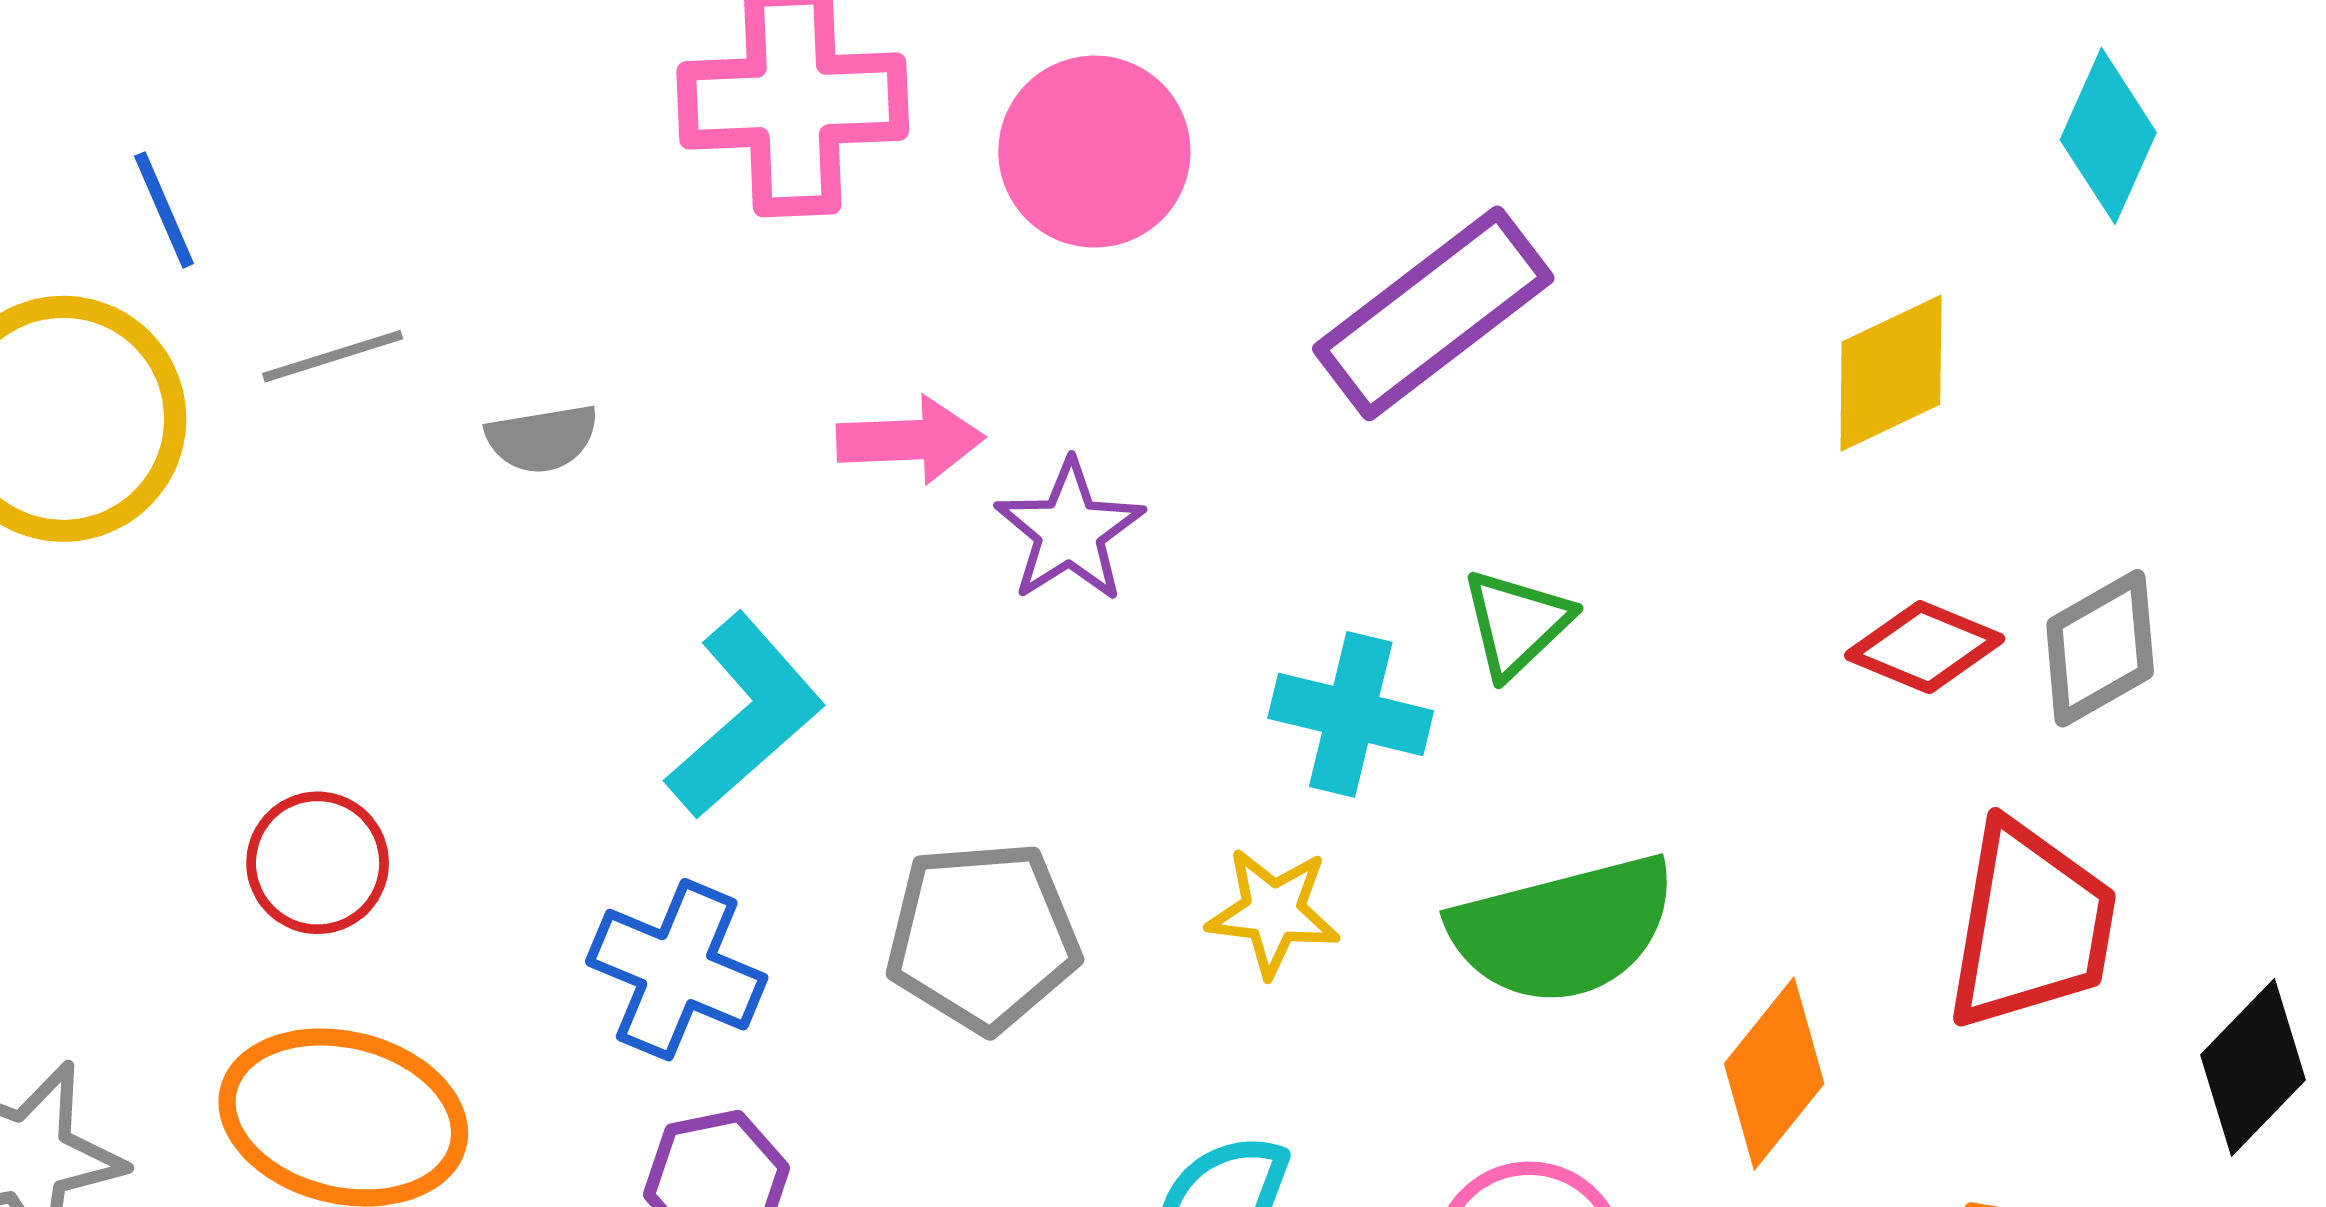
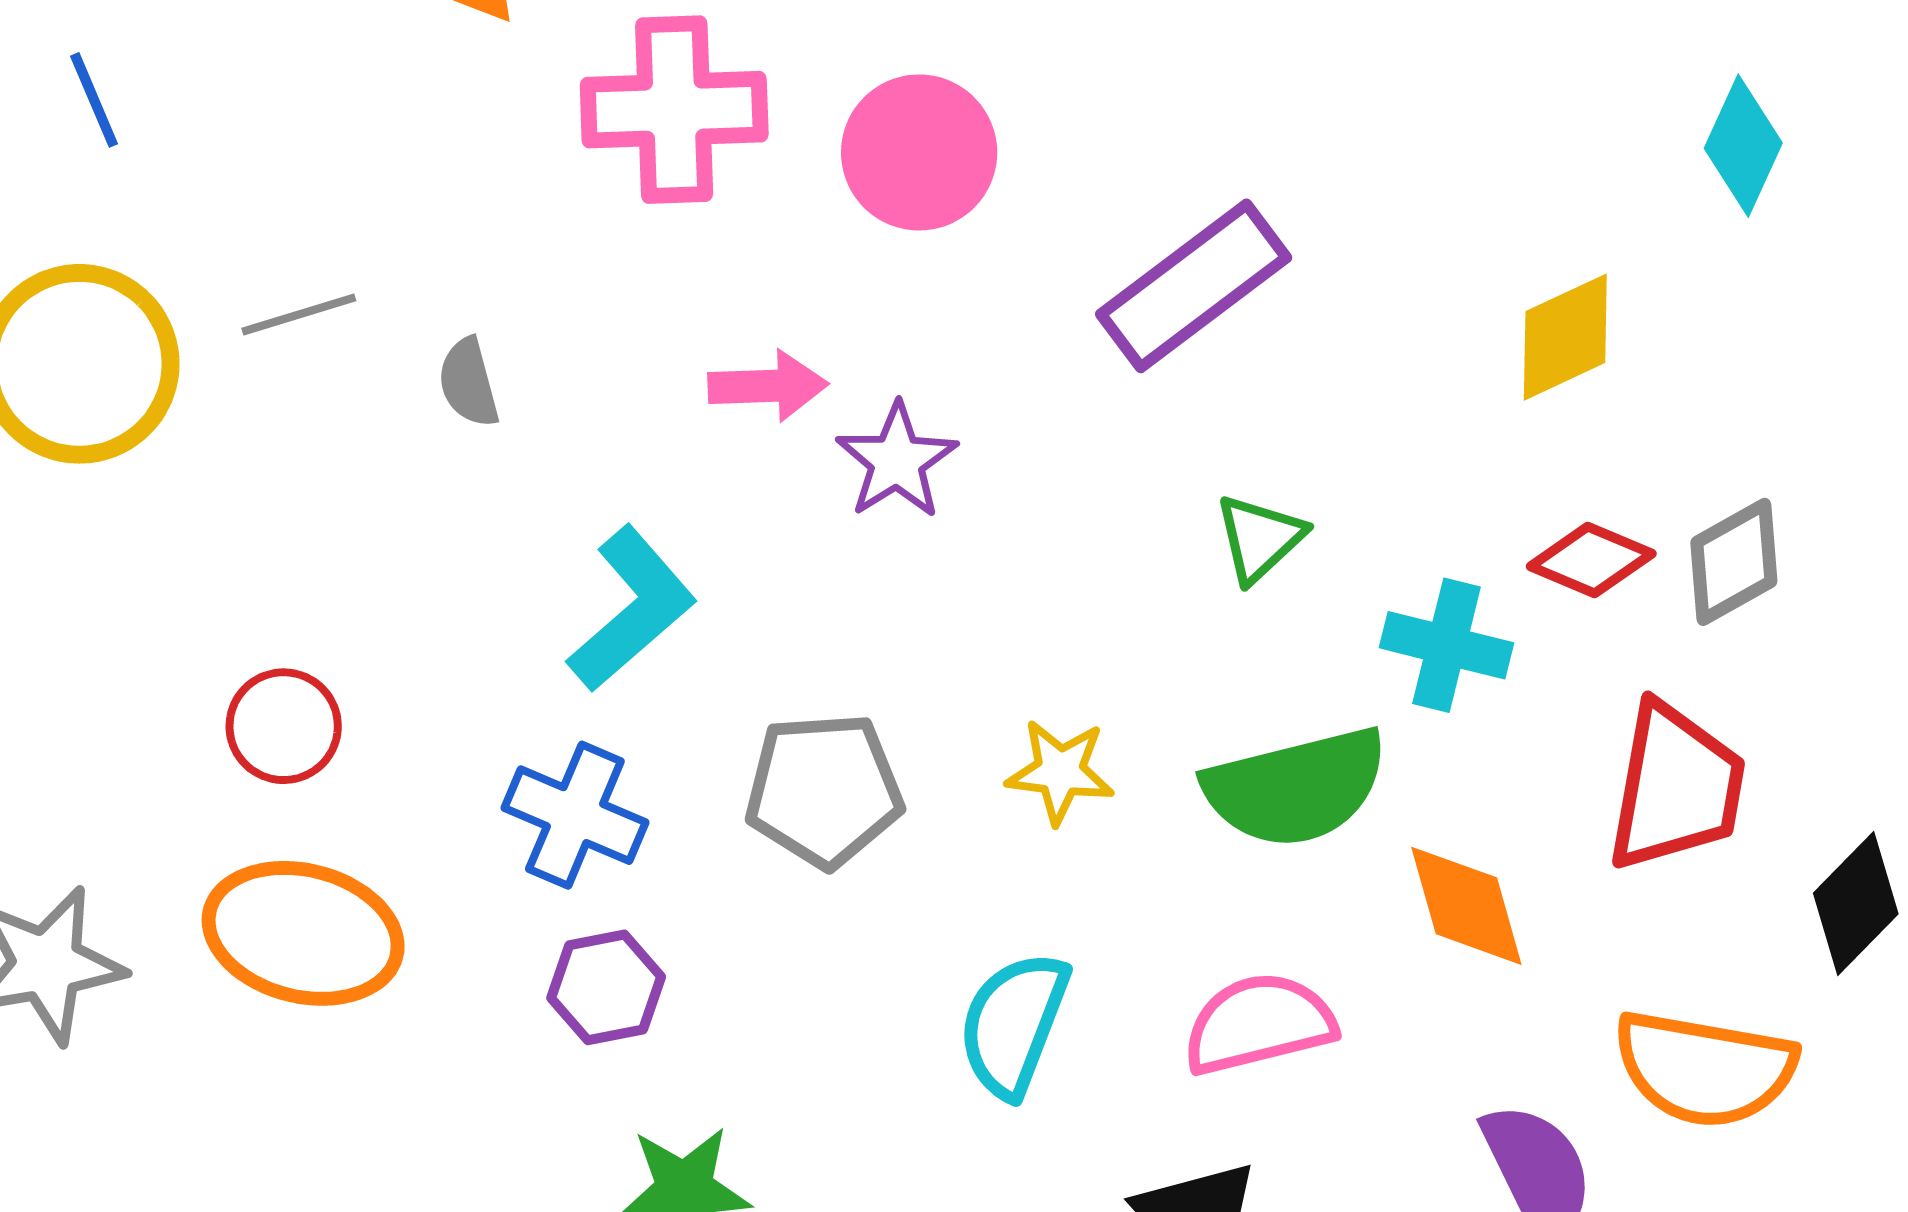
blue line: (164, 210) -> (94, 100), moved
gray semicircle: (542, 439) -> (469, 383), turned 84
cyan cross: (1351, 714) -> (1446, 645), moved
orange diamond: (1774, 1074) -> (1466, 906), turned -55

